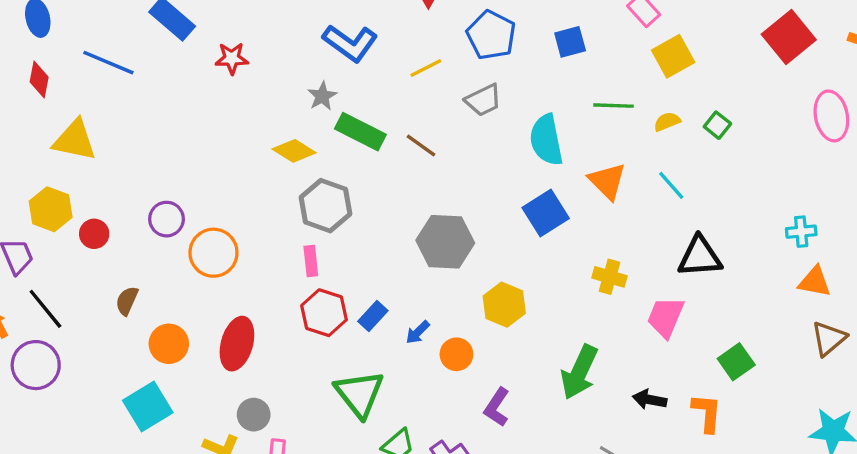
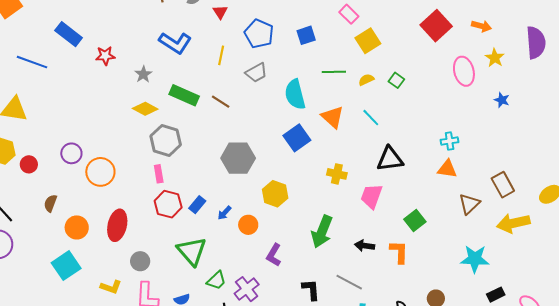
yellow line: (426, 68) -> (221, 55), turned -48
gray star: (322, 96) -> (143, 74), moved
orange triangle: (815, 282) -> (447, 169), moved
gray circle: (254, 415) -> (140, 261), moved

